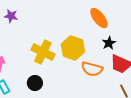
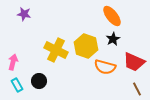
black star: (109, 43) -> (113, 39), moved
black circle: (35, 83) -> (39, 81), moved

